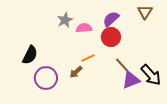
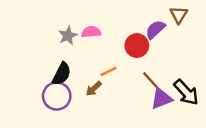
purple semicircle: (111, 19) -> (155, 29), moved
gray star: (65, 20) -> (68, 36), moved
pink semicircle: (84, 28) -> (91, 32), moved
black semicircle: (30, 55) -> (62, 74), moved

